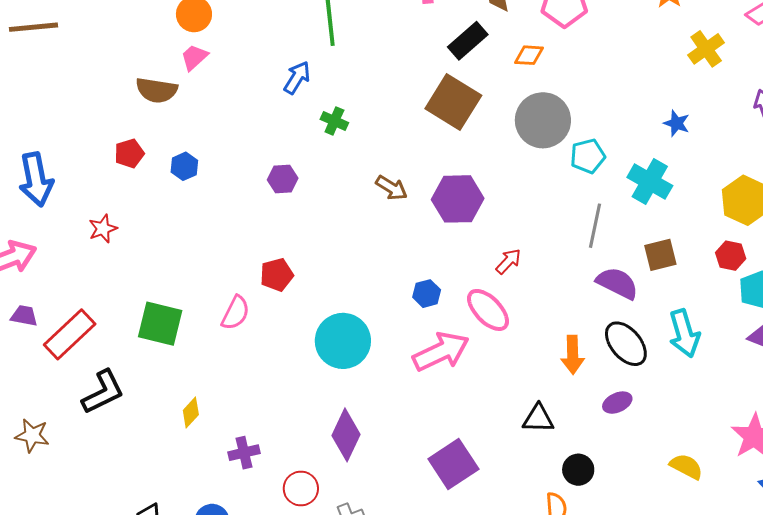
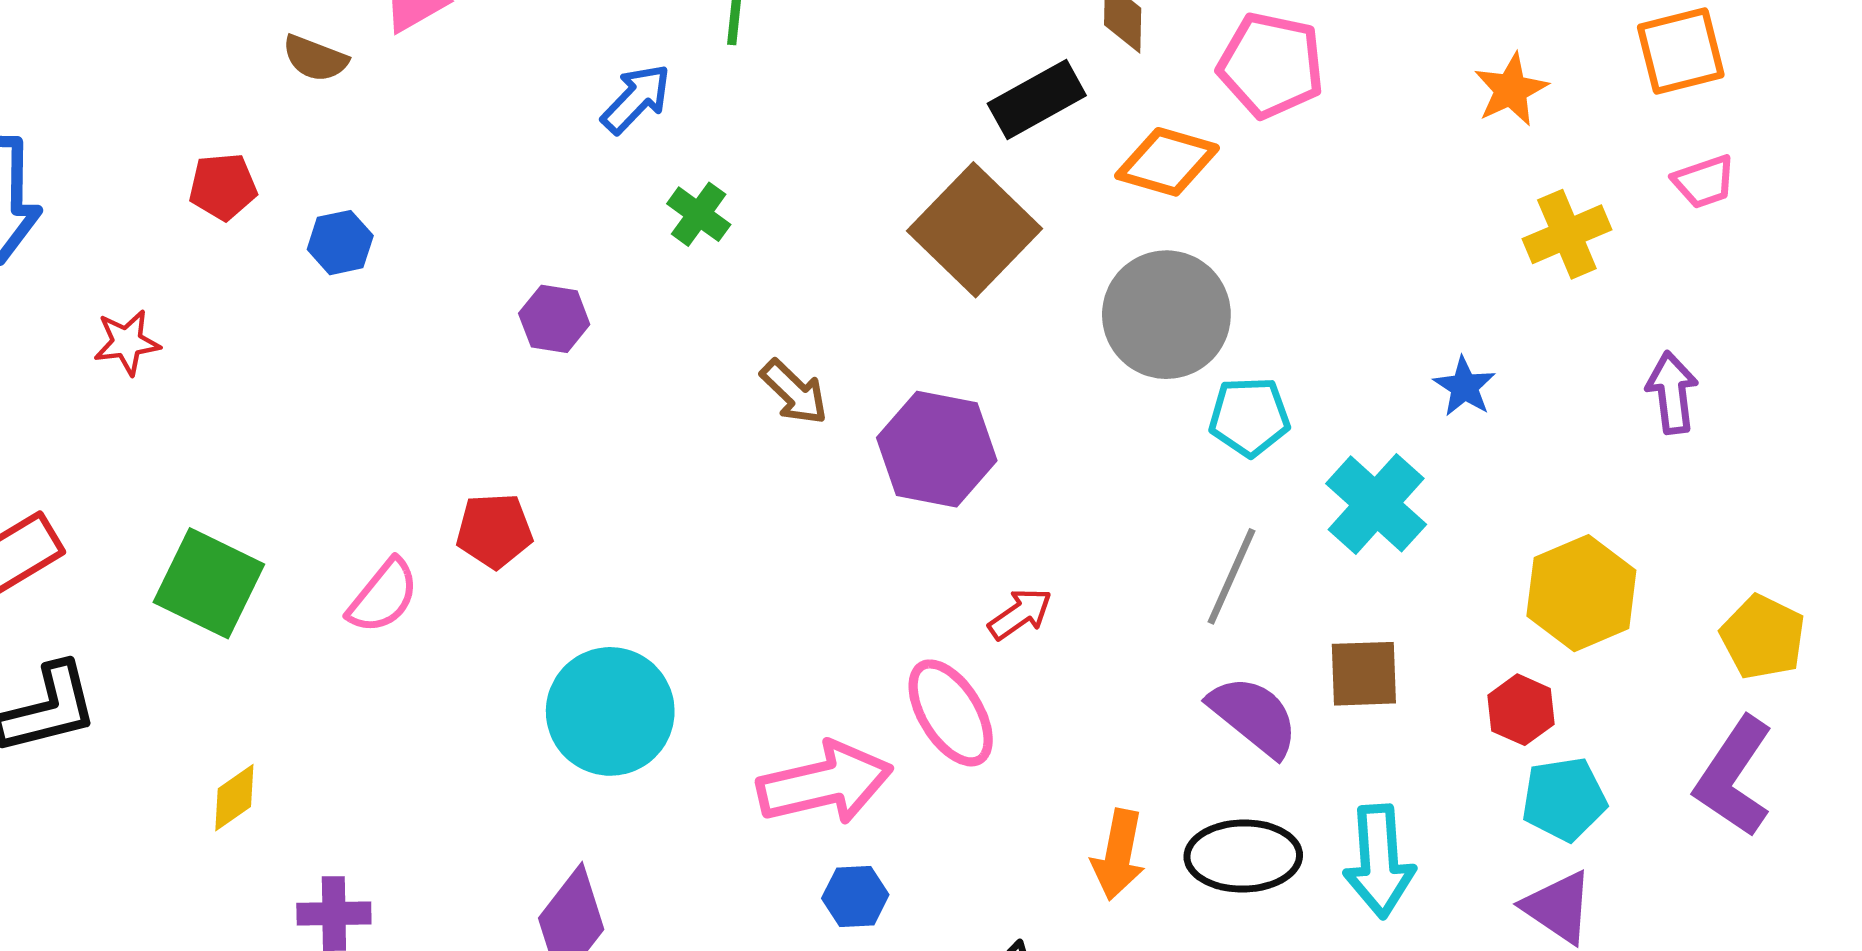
orange diamond: (529, 55) -> (1167, 162), size x1.4
brown semicircle: (157, 90) -> (315, 58), size x0.7
blue hexagon: (427, 294) -> (855, 896), moved
black ellipse: (626, 344) -> (1243, 856), turned -63

